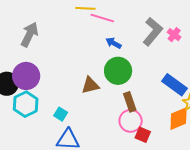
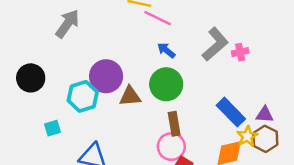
pink cross: (174, 35) -> (240, 52), turned 32
purple circle: (26, 76) -> (106, 76), moved
cyan hexagon: (26, 104) -> (83, 96), moved
cyan square: (61, 114) -> (52, 128), moved, turned 32

